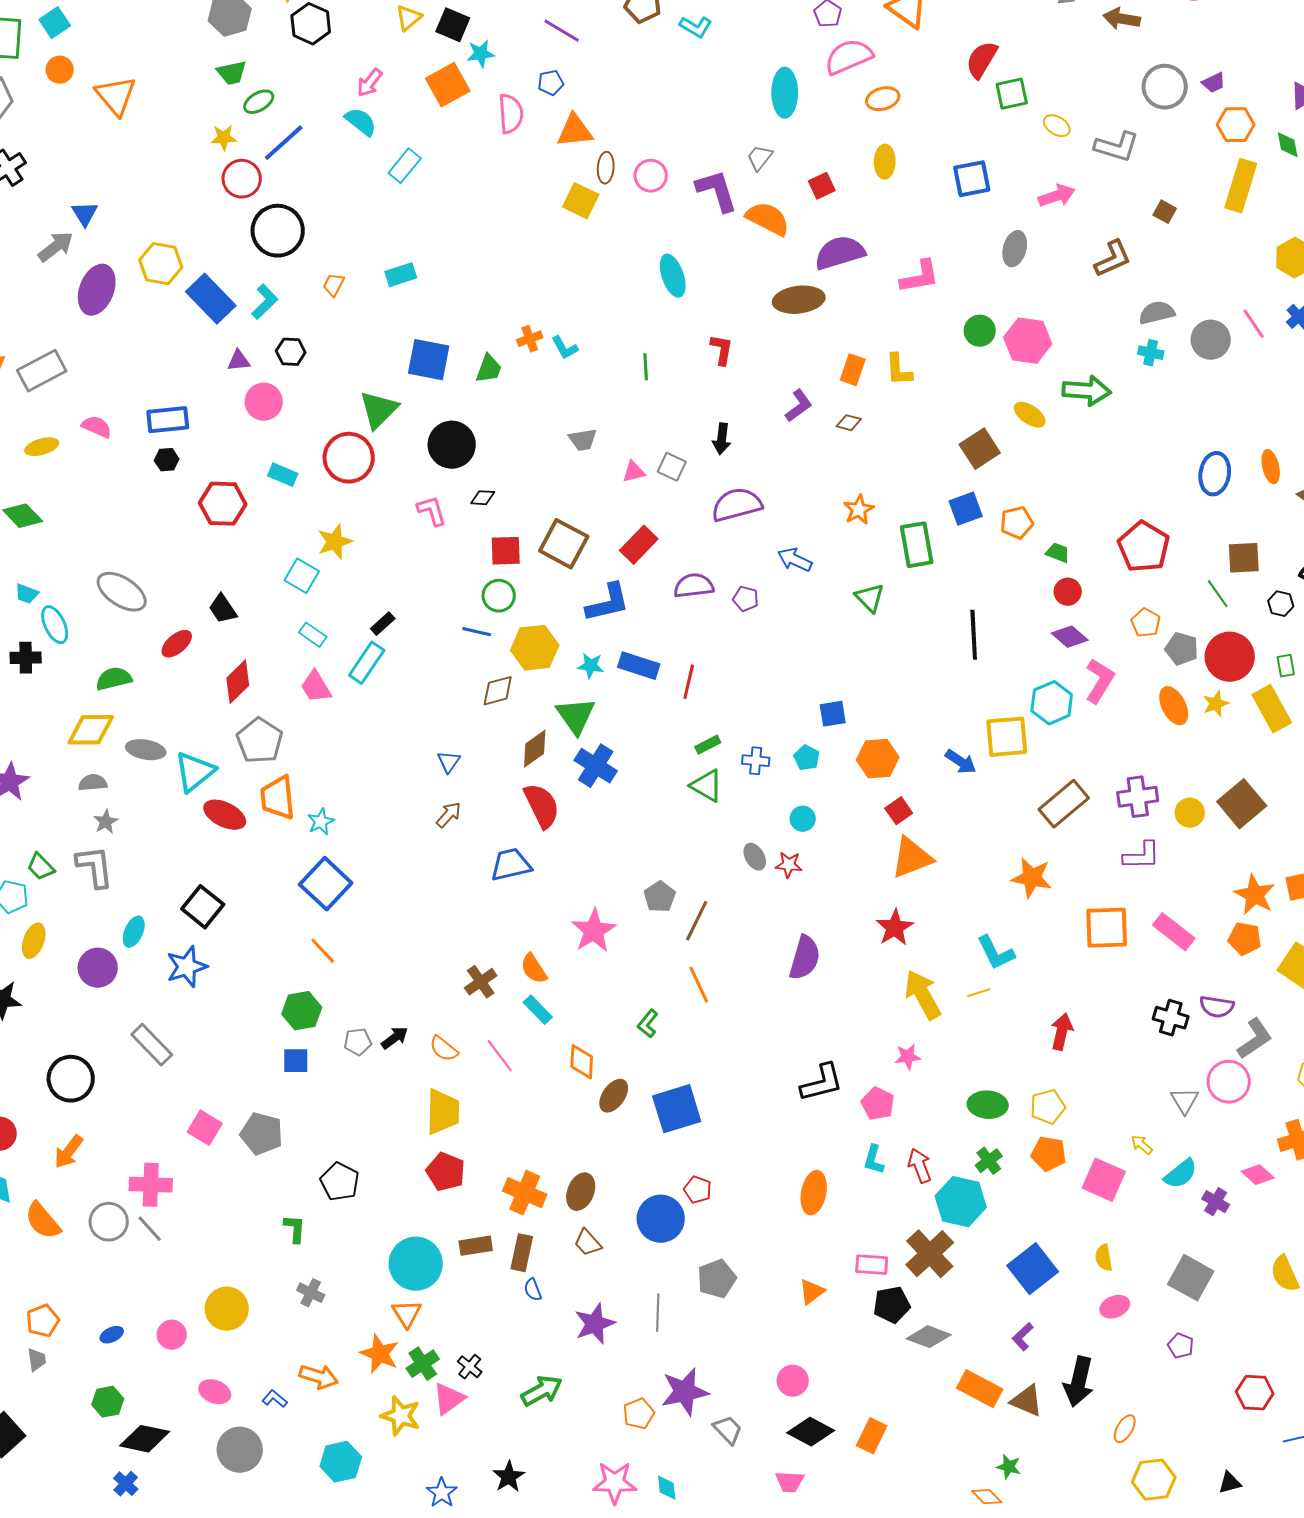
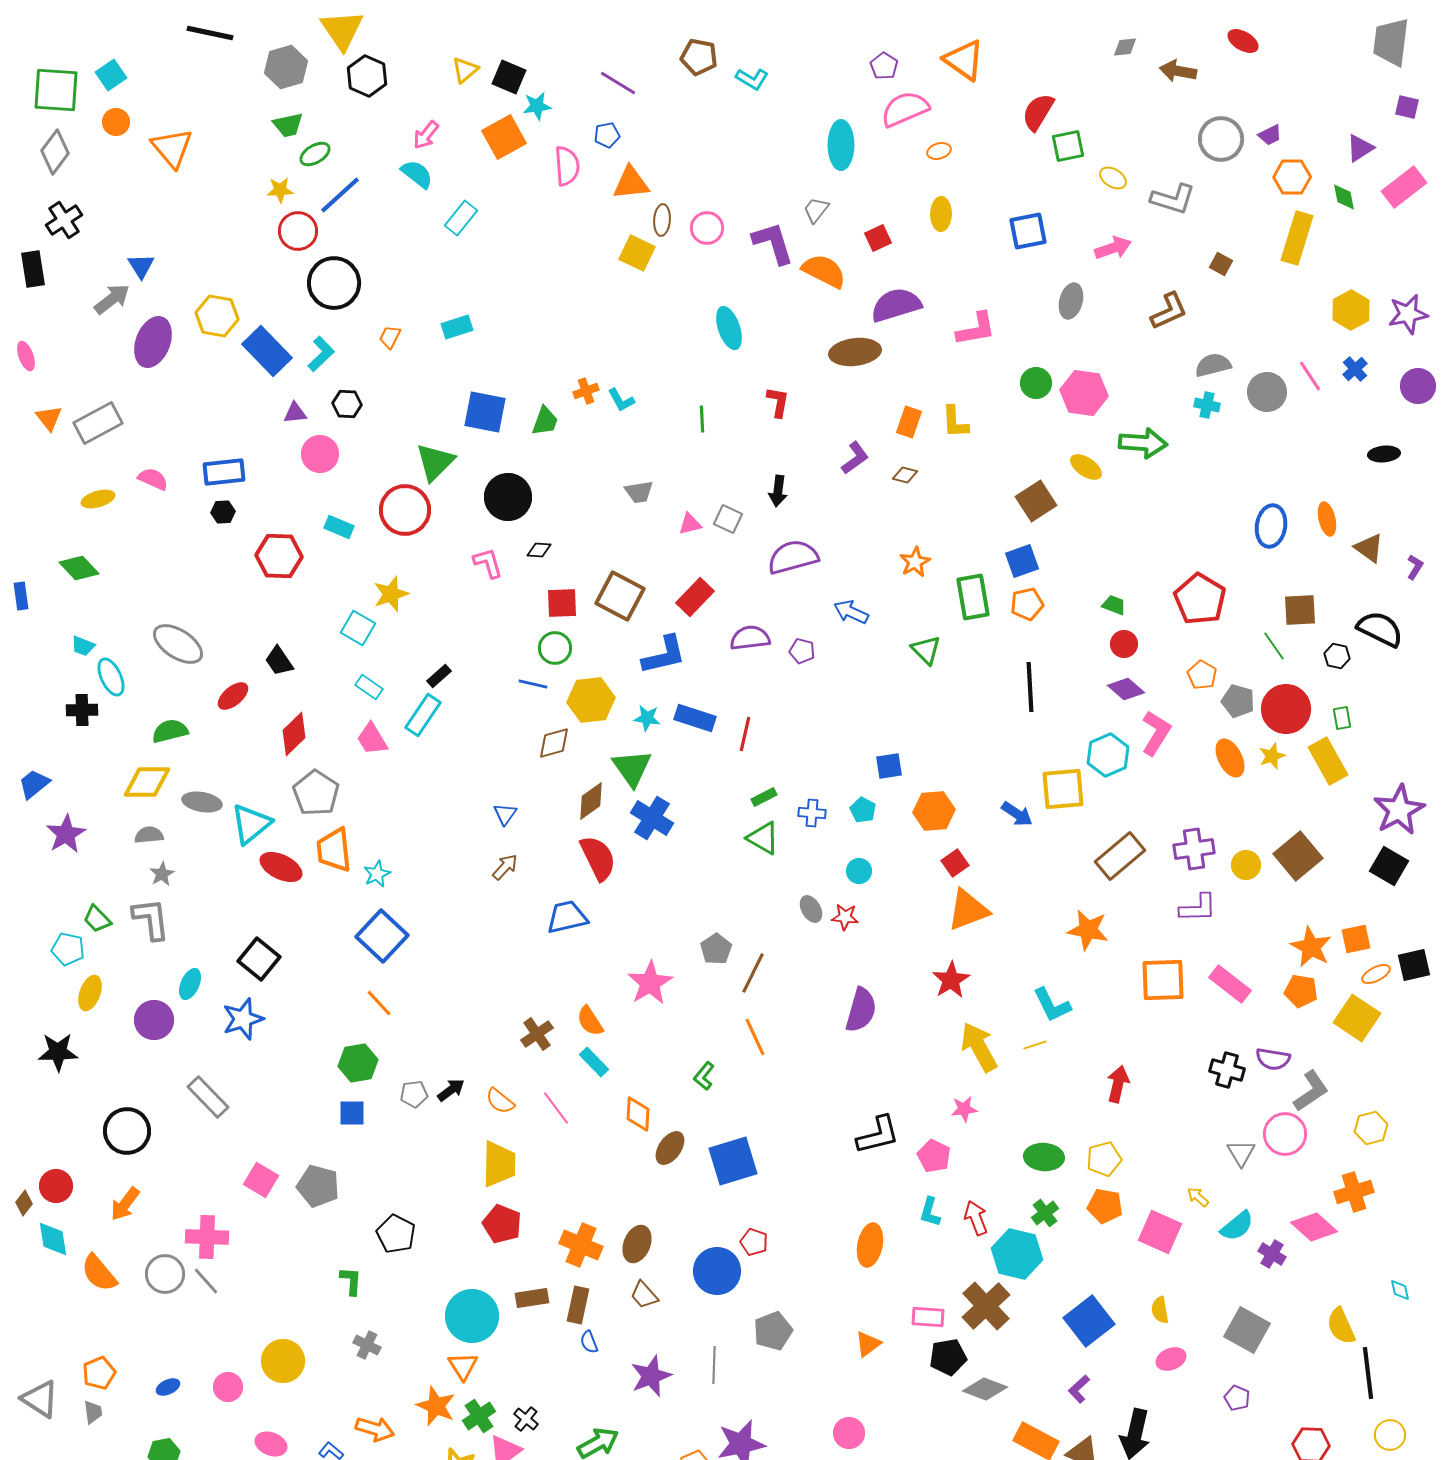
orange ellipse: (883, 99) -> (939, 151), size x0.7
orange pentagon: (1017, 523) -> (1027, 604), moved
pink diamond: (1258, 1175) -> (1314, 1227), size x1.4

